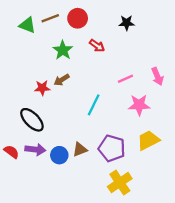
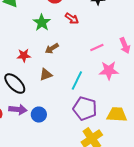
brown arrow: (62, 80) -> (52, 48), moved
cyan line: (94, 105) -> (77, 80), moved
yellow trapezoid: (148, 140) -> (117, 114), moved, turned 30
brown triangle: (80, 149) -> (46, 74), moved

